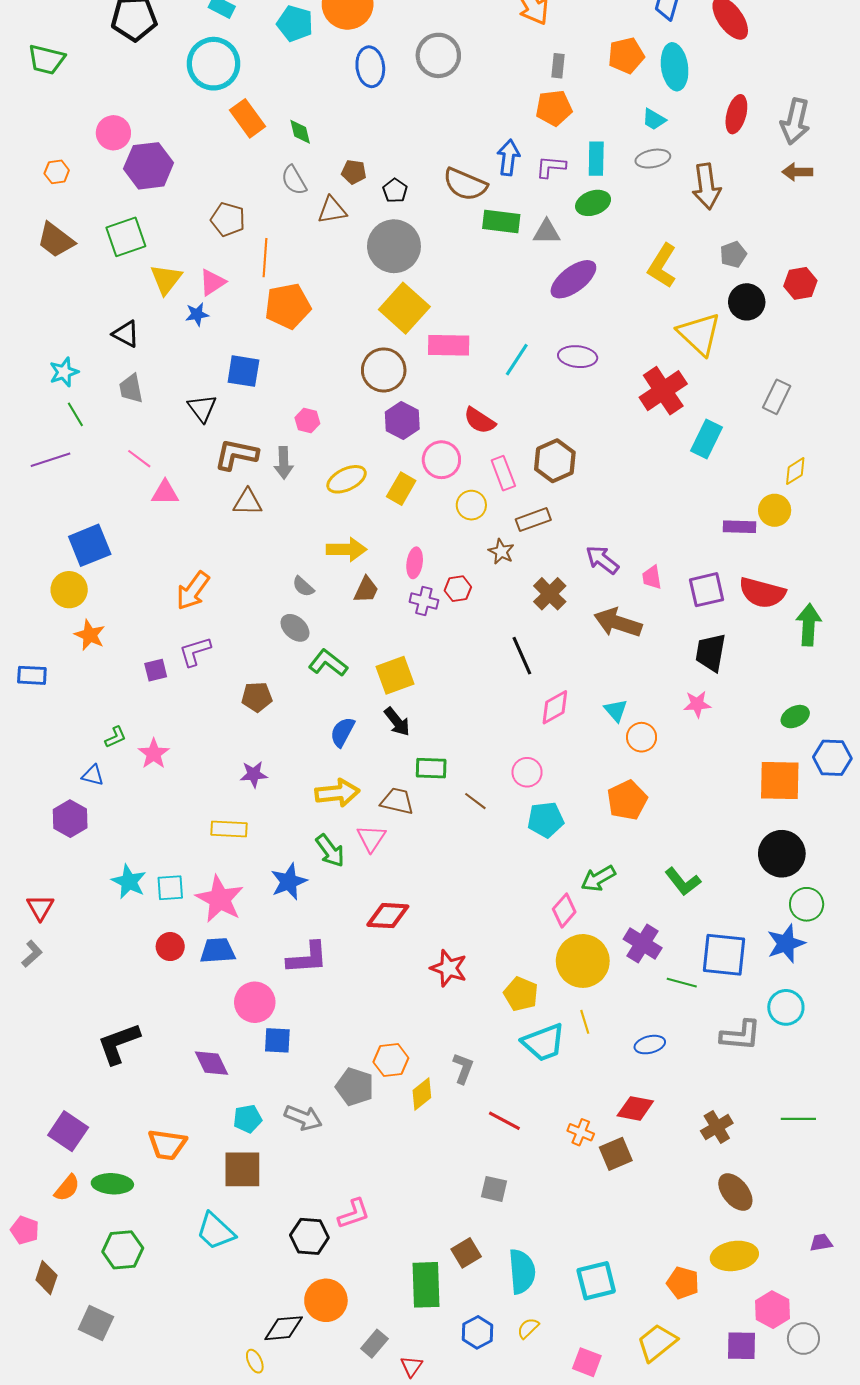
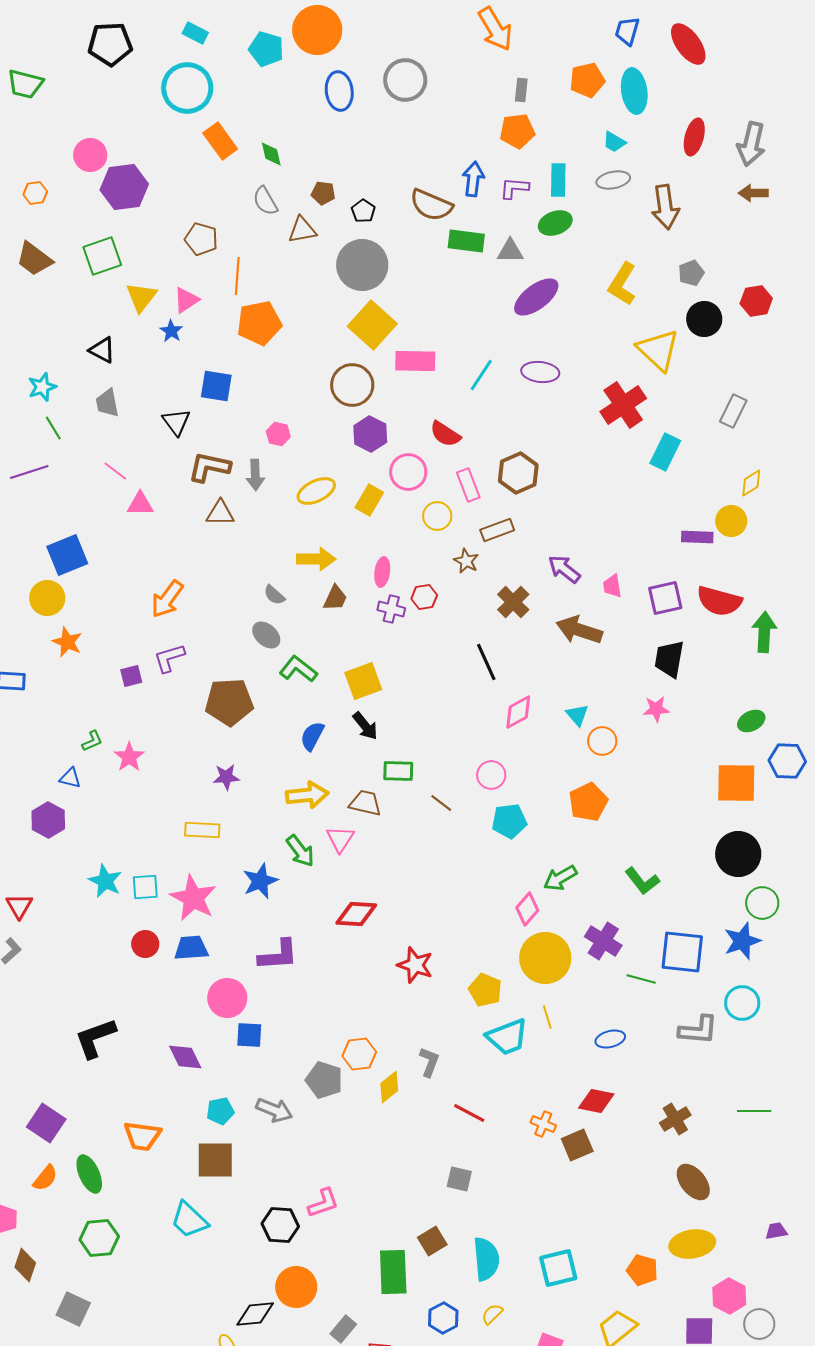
blue star: (197, 314) -> (171, 331), turned -30
brown pentagon: (257, 697) -> (229, 702), size x1.6
green ellipse: (112, 1184) -> (89, 1174), turned 63

